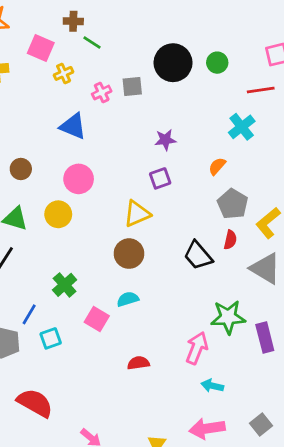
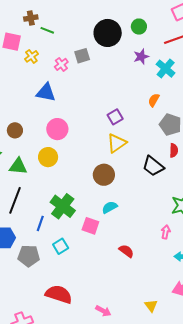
purple star: (165, 140) -> (141, 57), moved
yellow triangle: (137, 214) -> (117, 143), moved
green cross: (65, 285) -> (63, 206), size x1.4
blue line: (29, 314) -> (40, 223), moved
pink arrow: (197, 348) -> (166, 232), size x0.6
red semicircle: (138, 363) -> (126, 251), turned 56

